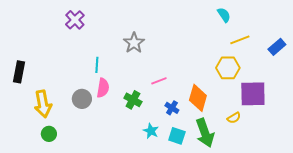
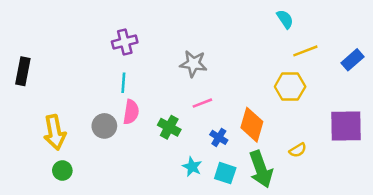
purple cross: (75, 20) -> (125, 42), moved, turned 30
gray star: (134, 43) -> (193, 64), moved, turned -30
black rectangle: (19, 72) -> (23, 71), moved
purple square: (253, 94) -> (346, 126), moved

